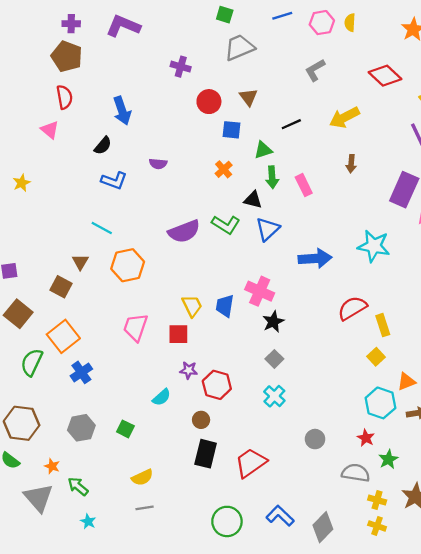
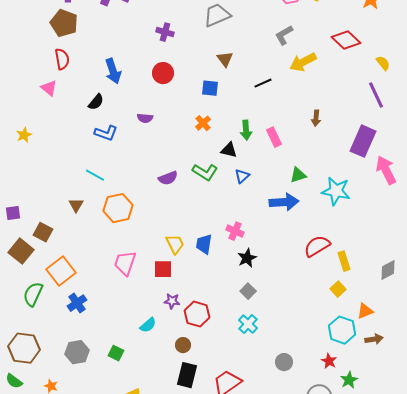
red circle: (209, 102) -> (163, 73), moved
yellow arrow: (344, 117) -> (303, 62), moved
green triangle: (263, 150) -> (298, 175), moved
blue triangle: (268, 229) -> (242, 176), size x0.7
purple semicircle: (184, 231) -> (168, 178), size x0.7
brown square: (61, 287) -> (43, 232), moved
pink cross: (260, 291) -> (235, 231), size x0.7

